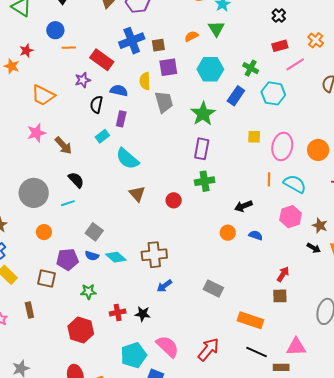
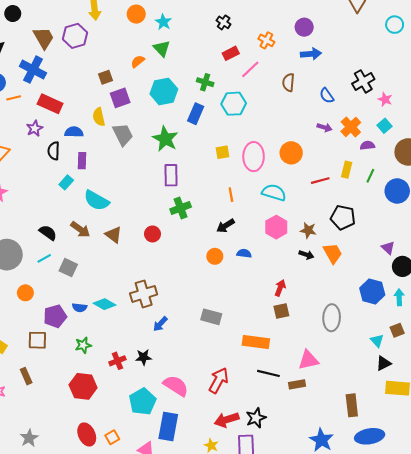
blue cross: (132, 41) -> (33, 70), moved, turned -30
brown arrow: (63, 146) -> (80, 229), moved
orange line: (269, 179) -> (231, 195), moved
gray square: (94, 232) -> (68, 268), moved

